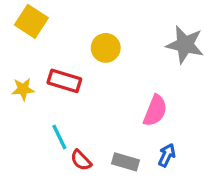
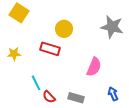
red rectangle: (64, 81) -> (50, 49), moved
blue arrow: (167, 155) -> (113, 94), moved, turned -48

